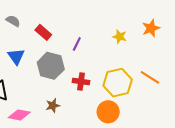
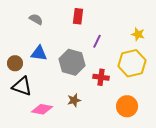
red rectangle: (43, 32) -> (78, 16), moved, turned 56
blue triangle: (16, 56) -> (39, 53), turned -48
yellow hexagon: (118, 83) -> (132, 63), moved

